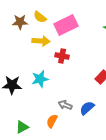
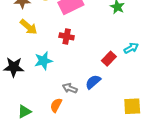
yellow arrow: (41, 41) -> (29, 27), moved, turned 36
blue semicircle: (87, 108) -> (93, 82), moved

